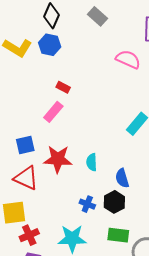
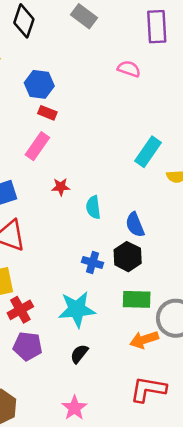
blue hexagon: (50, 45) -> (39, 84), moved
pink semicircle: (128, 59) -> (129, 69), size x0.7
red star: (58, 159) -> (61, 187), moved, size x0.5

